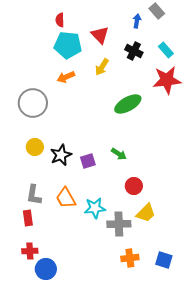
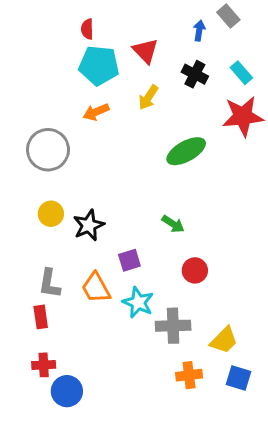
purple square: (88, 161) -> (129, 260), moved
cyan star: (95, 208) -> (138, 302), turned 30
yellow trapezoid: (146, 213) -> (224, 340), moved

